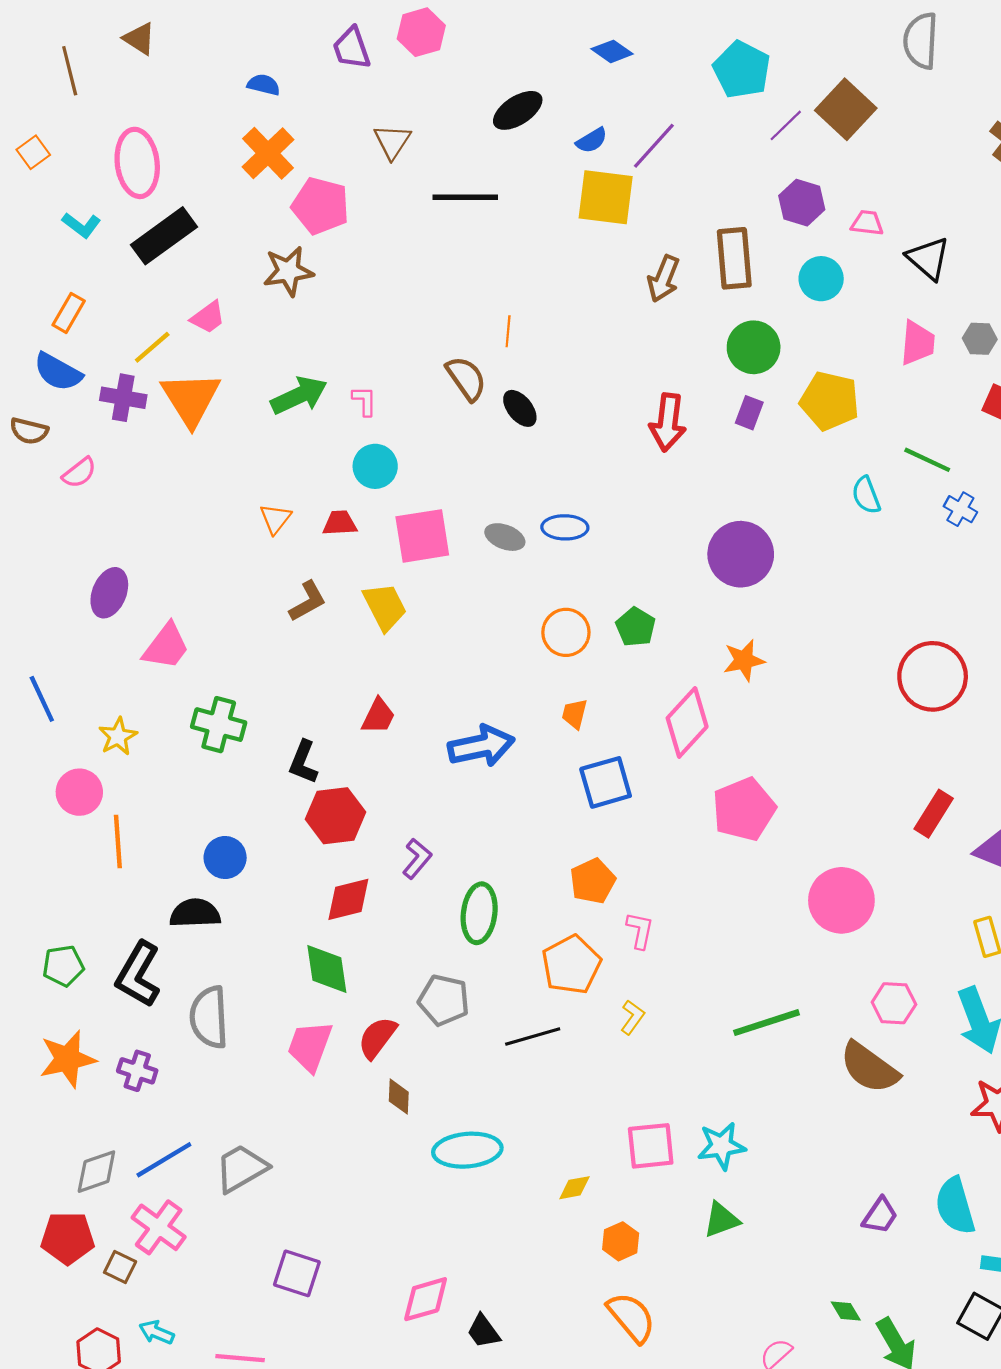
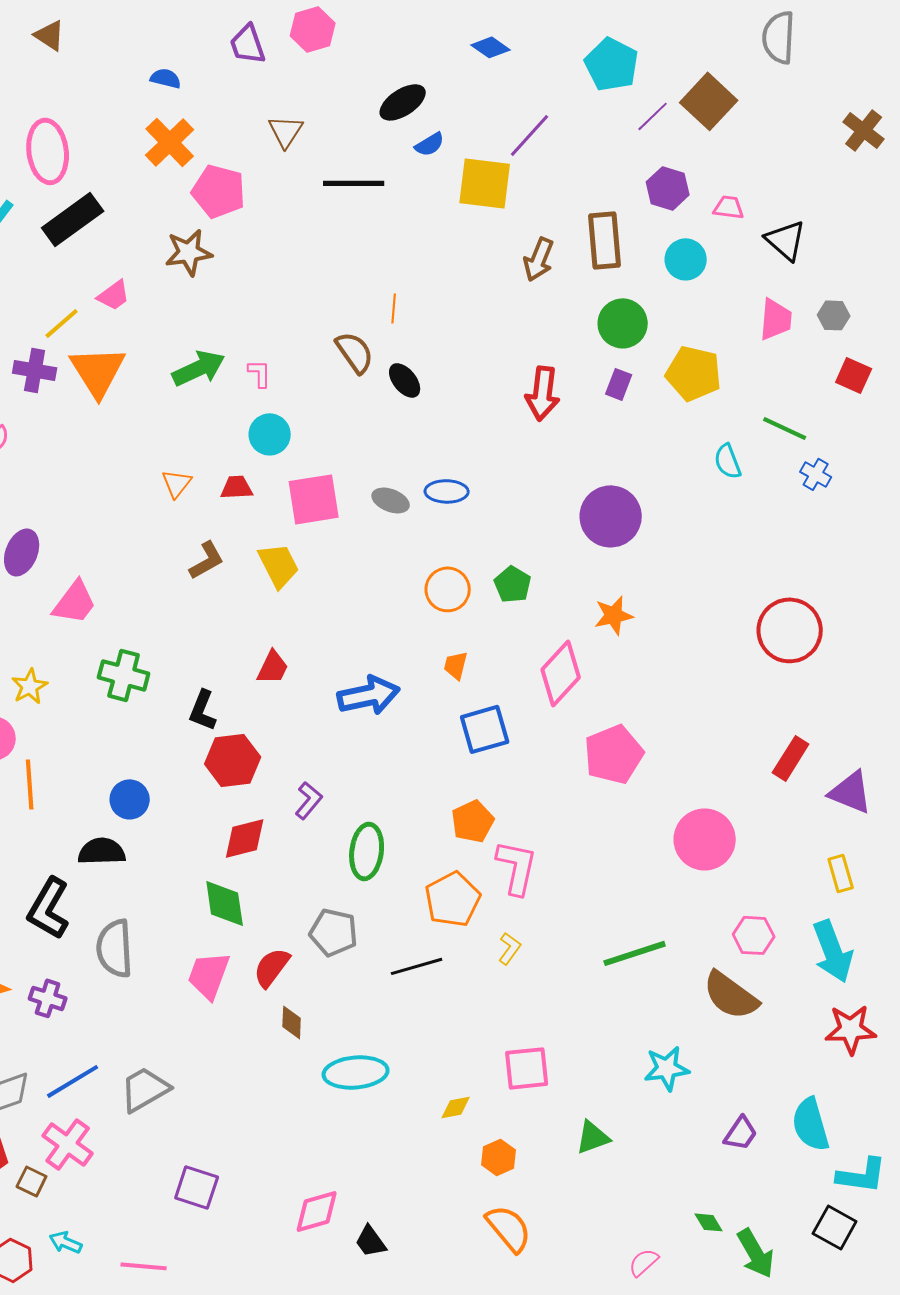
blue semicircle: (592, 140) -> (430, 144), moved
pink L-shape: (640, 930) -> (517, 867), size x1.6
cyan star: (721, 1146) -> (667, 1068), moved

